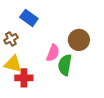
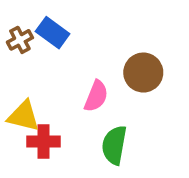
brown cross: (11, 39) -> (20, 40), moved
green semicircle: (65, 65) -> (114, 145), moved

